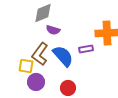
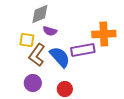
purple rectangle: (86, 49) -> (83, 50), size x1.6
yellow square: (26, 66) -> (27, 40), moved

